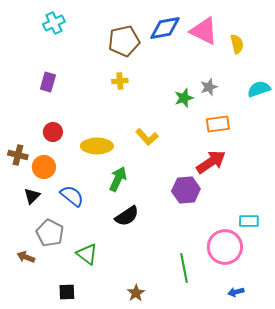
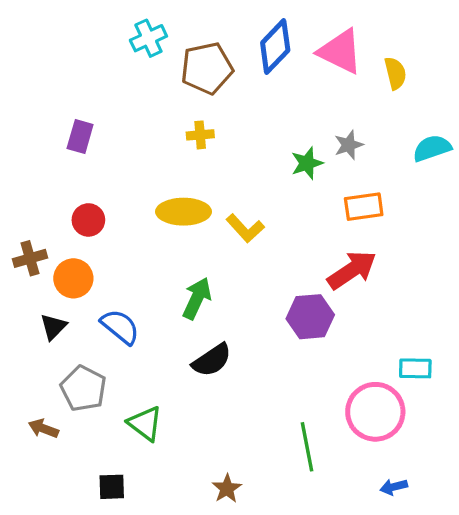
cyan cross: (54, 23) -> (148, 38), moved
blue diamond: (165, 28) -> (275, 46), turned -36
yellow ellipse: (97, 146) -> (183, 212), moved
brown cross: (18, 155) -> (30, 258), turned -30

